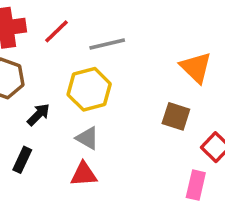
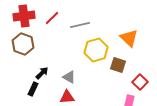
yellow hexagon: (89, 89) -> (96, 50), moved
black arrow: (38, 115) -> (42, 73), moved

